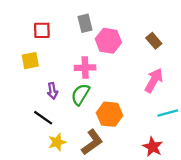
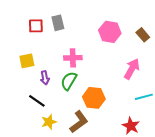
gray rectangle: (85, 23) -> (58, 23), moved
pink hexagon: (108, 41) -> (110, 32), moved
brown rectangle: (154, 41) -> (143, 35), moved
yellow square: (30, 61) -> (27, 61), moved

